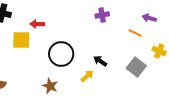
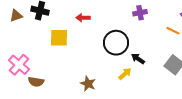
red arrow: (37, 24) -> (83, 18), moved
black circle: (61, 54) -> (116, 43), moved

